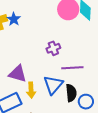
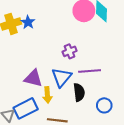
blue triangle: (53, 85) -> (62, 77), moved
black semicircle: (71, 93) -> (79, 92), moved

